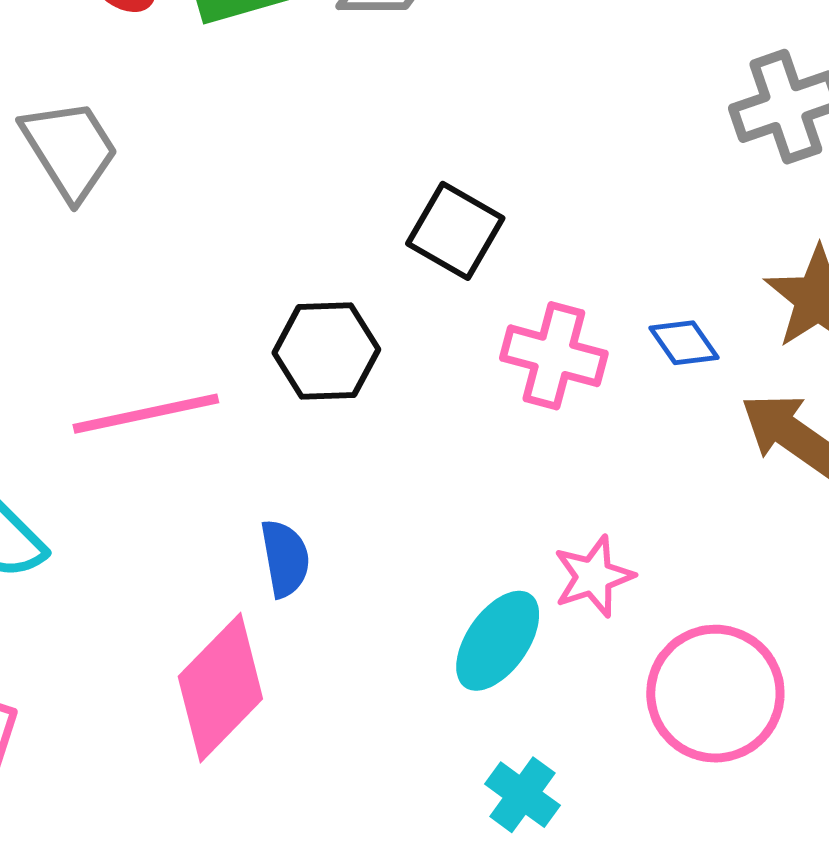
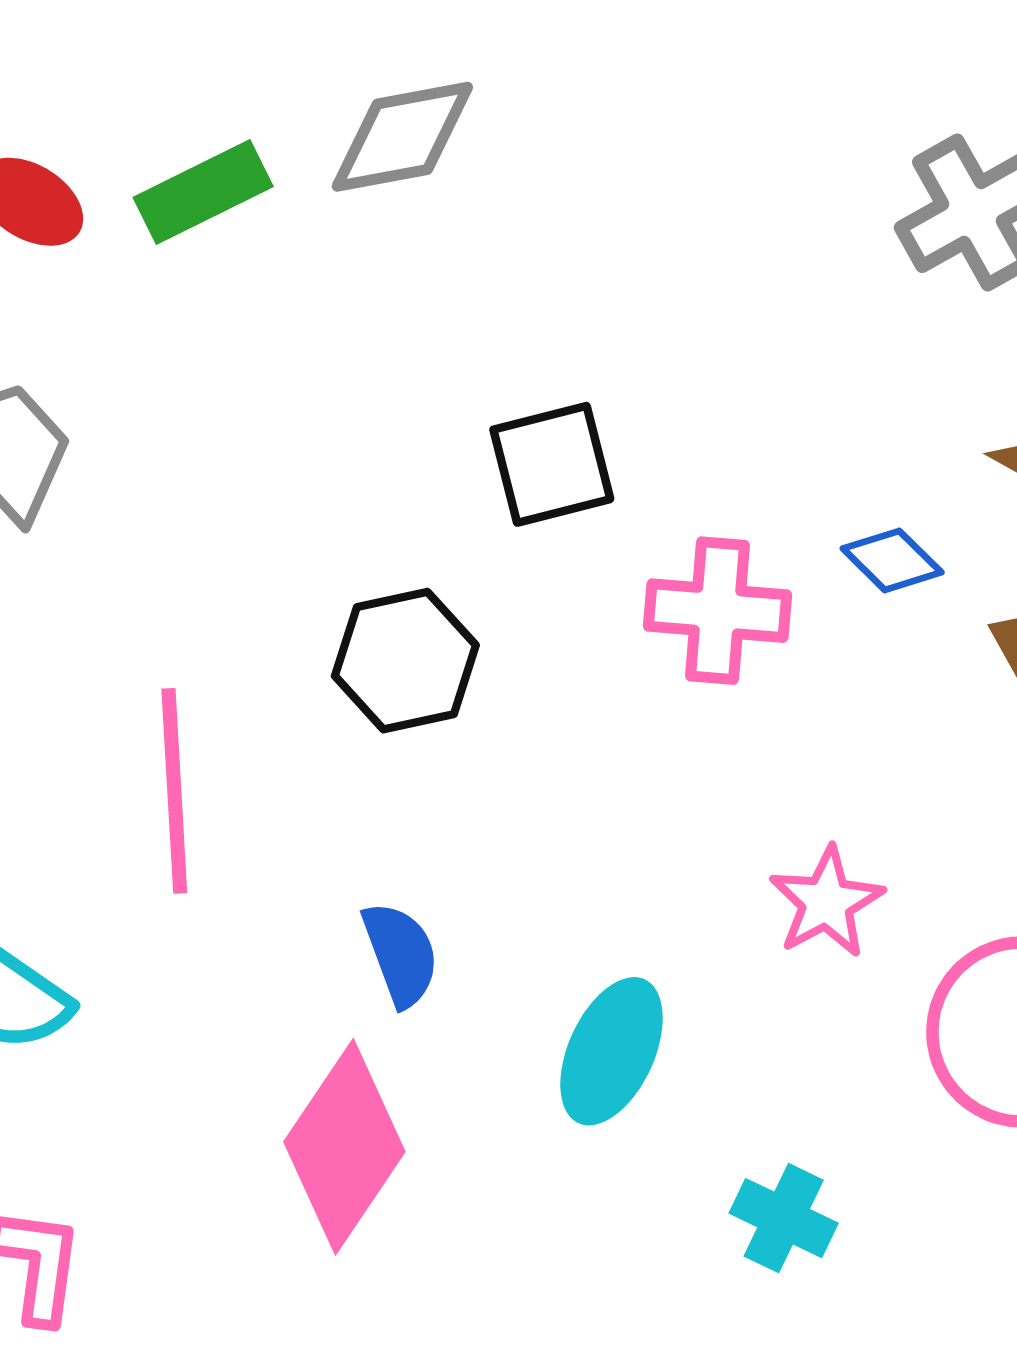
black square: (455, 231) -> (552, 464), turned -34
pink line: (146, 414) -> (174, 791), turned -71
cyan ellipse: (498, 641) -> (612, 1051), moved

